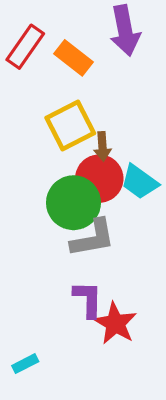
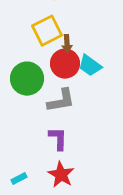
green circle: (73, 203) -> (27, 79), moved
red star: (115, 323) -> (61, 175), moved

